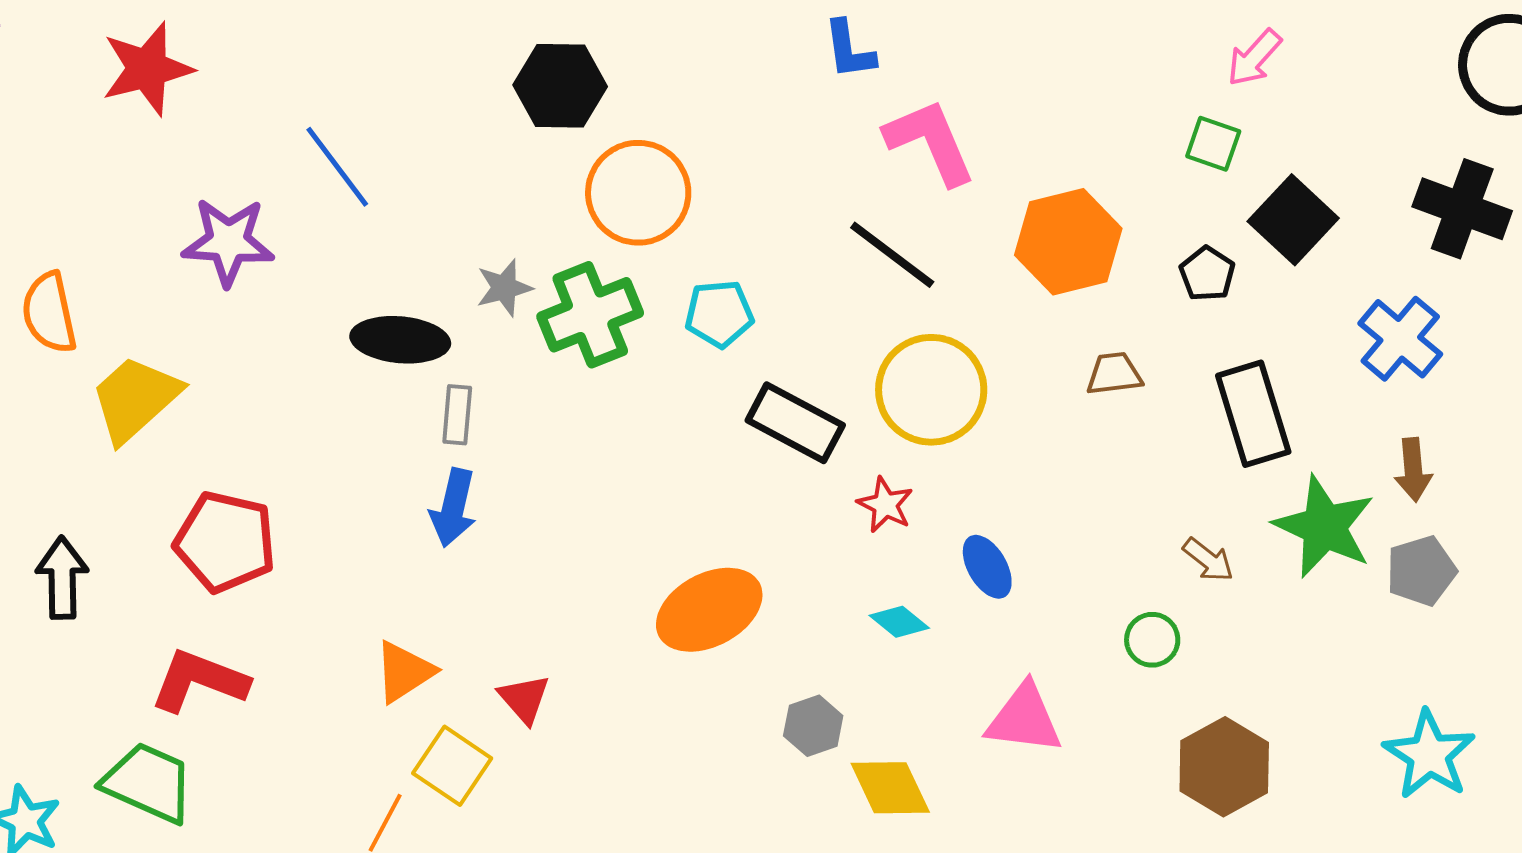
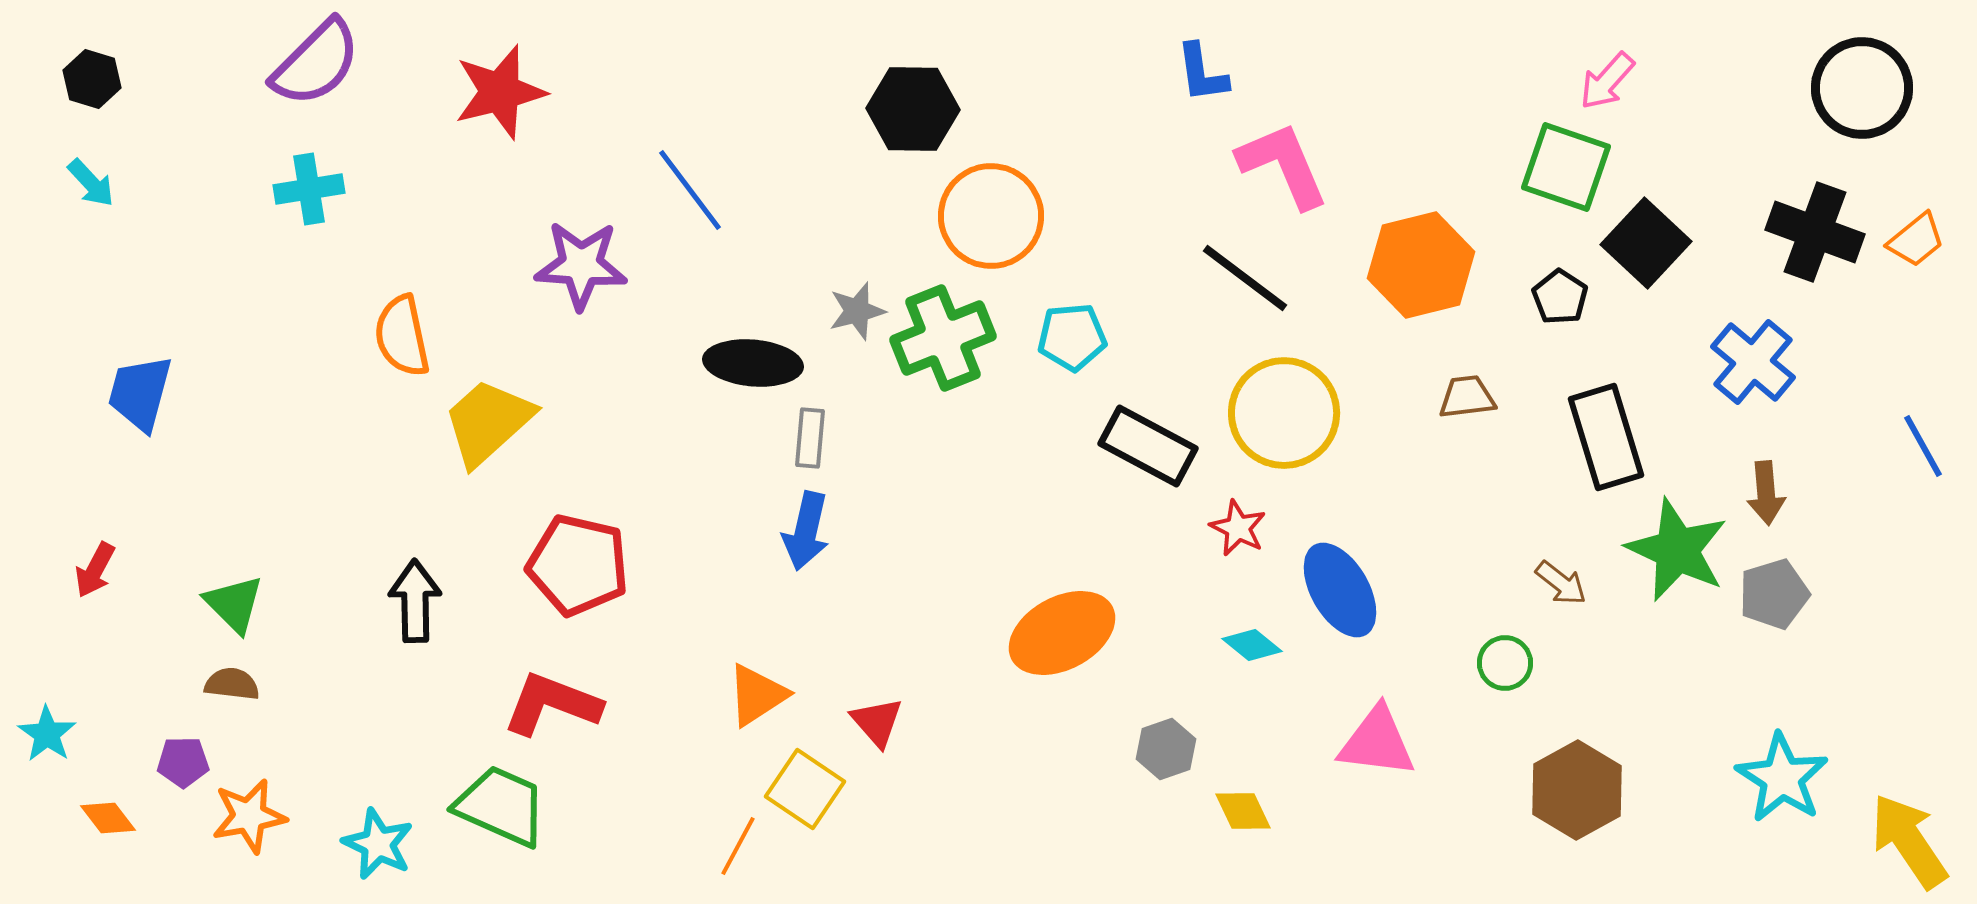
green square: (1213, 144) -> (1566, 167), size x1.6
blue ellipse: (987, 567) -> (1340, 590), size x1.5
yellow diamond: (890, 788) -> (1243, 811), size x0.7

